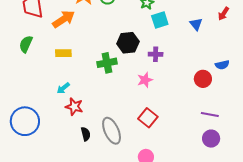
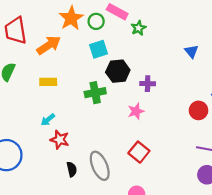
cyan square: (160, 20) -> (98, 49), moved

